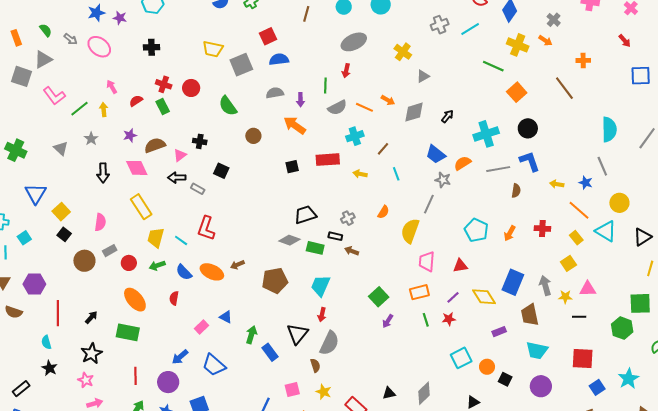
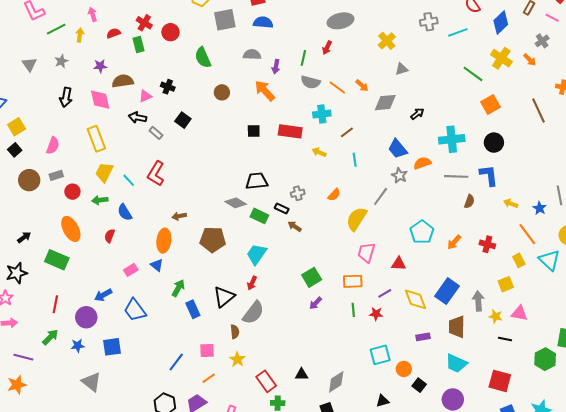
gray semicircle: (337, 108) -> (311, 82), turned 30
orange ellipse: (212, 272) -> (164, 241), moved, turned 60

